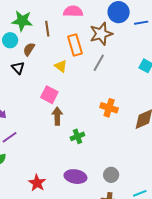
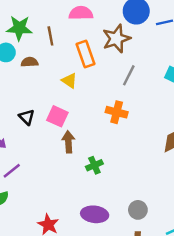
brown semicircle: (29, 49) -> (30, 62), turned 56
gray line: (99, 63) -> (129, 75), moved
black triangle: (18, 68) -> (27, 117), moved
orange cross: (109, 108) -> (117, 112), moved

